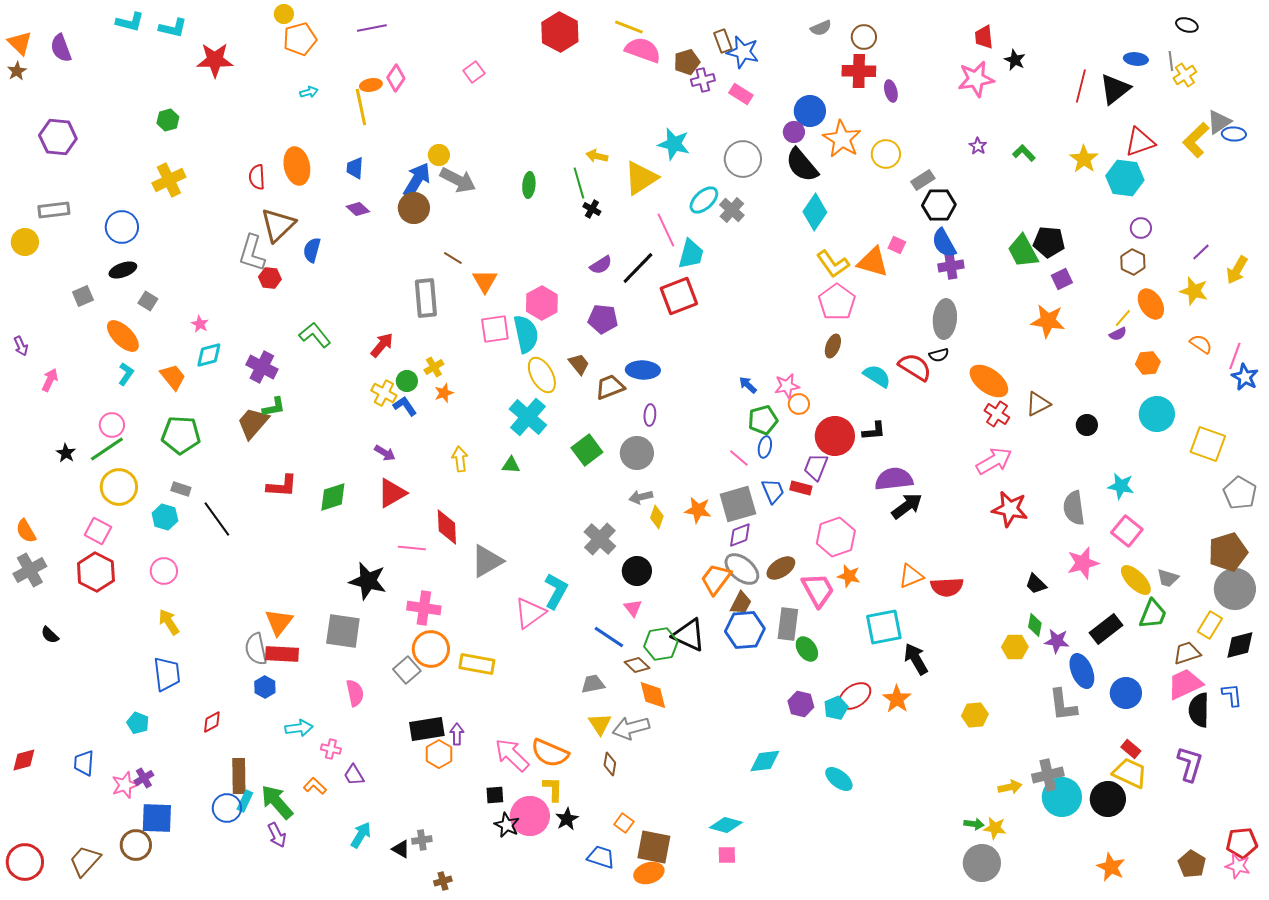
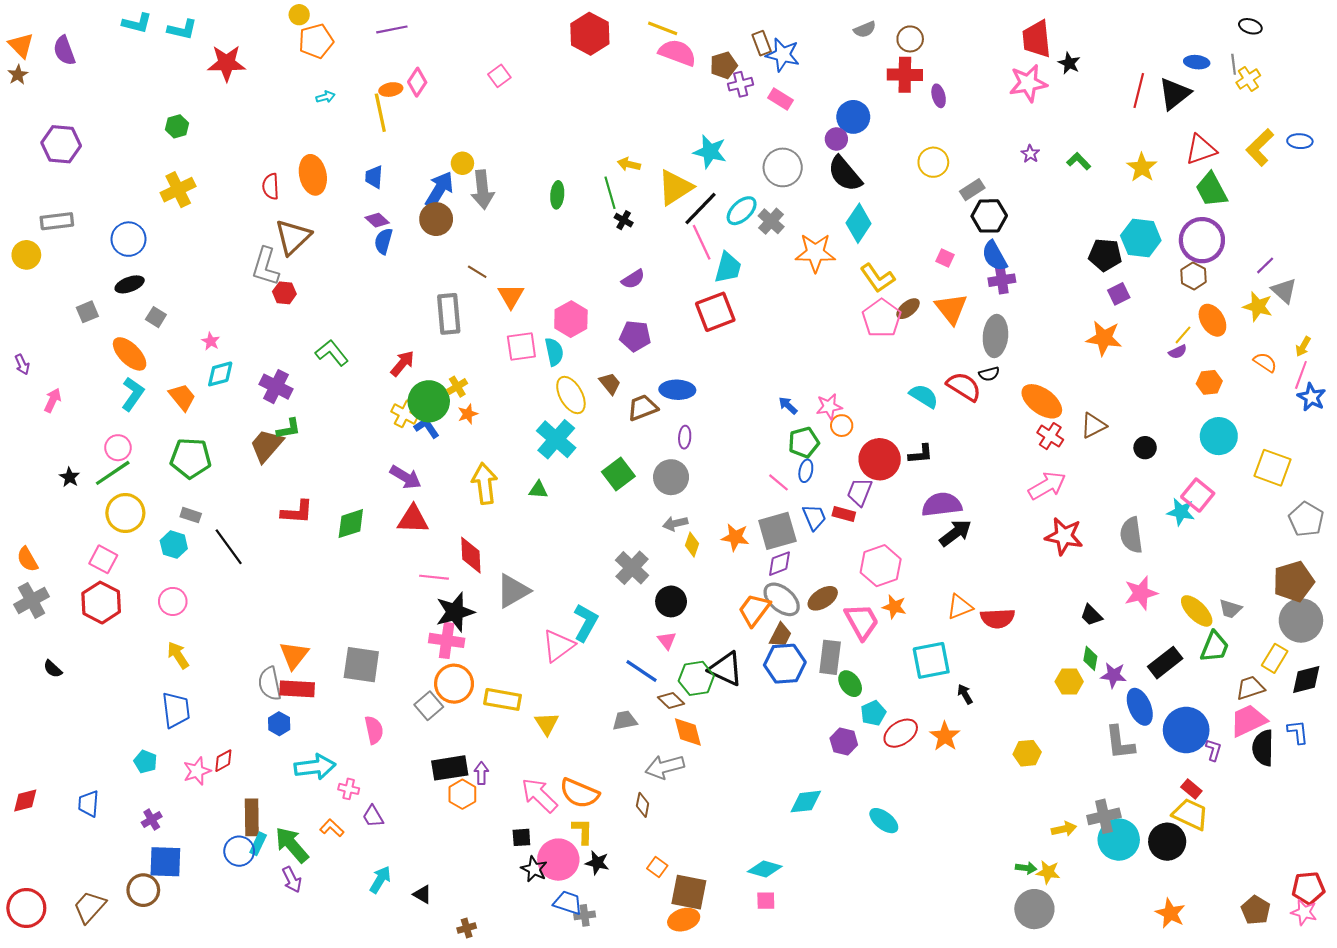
red trapezoid: (984, 37) -> (1037, 39), size x1.5
gray triangle: (1219, 122) -> (1284, 291), moved, turned -44
orange star: (842, 139) -> (815, 253), moved, turned -30
cyan hexagon: (1125, 178) -> (1141, 238), moved
gray arrow: (458, 180) -> (482, 190), turned 57
purple circle: (1141, 228) -> (1202, 240), size x2.0
blue semicircle: (312, 250) -> (383, 241), moved
green trapezoid: (1023, 251) -> (1211, 190), moved
orange triangle: (873, 262) -> (951, 309), moved, turned 36
black line: (638, 268) -> (701, 209), moved
yellow arrow: (1237, 270) -> (1303, 347), moved, size x0.7
cyan semicircle: (526, 334) -> (554, 352), size x0.7
brown ellipse: (833, 346) -> (908, 309), moved, turned 30
cyan L-shape: (126, 374) -> (133, 394), size x1.4
green circle: (407, 381) -> (429, 401), size x1.8
purple arrow: (385, 453) -> (406, 477), size x1.4
yellow arrow: (460, 459) -> (485, 483), size x1.5
red triangle: (392, 493) -> (413, 519), turned 32
pink square: (1127, 531) -> (1198, 495), moved
black star: (368, 581) -> (455, 612), moved, turned -30
black arrow: (916, 659) -> (965, 694), size x0.6
blue circle: (1126, 693) -> (1186, 730), size x1.4
cyan pentagon: (836, 708) -> (873, 713), moved
yellow triangle: (600, 724) -> (547, 724), moved
cyan arrow: (299, 728) -> (315, 767), size x1.4
purple L-shape: (1190, 764) -> (1214, 750), moved, size x0.6
pink star: (125, 785) -> (197, 771), moved
black star: (567, 819) -> (597, 863), turned -30
gray cross: (422, 840) -> (585, 915), moved
blue trapezoid: (601, 857) -> (568, 903), moved

